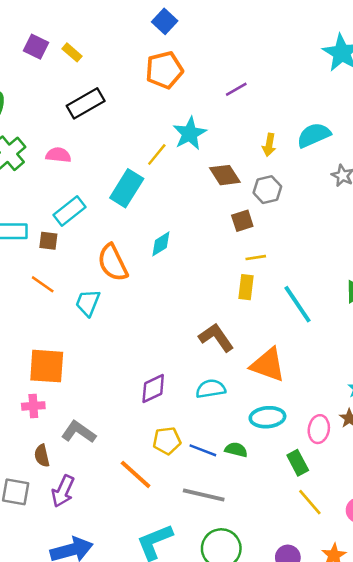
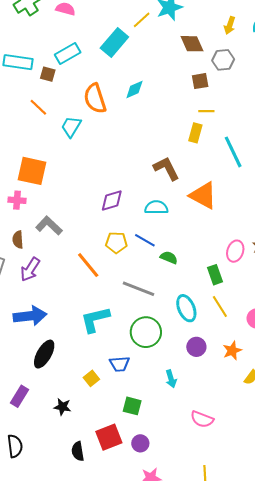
cyan ellipse: (267, 417) -> (186, 308), moved, turned 64
blue line: (203, 450) -> (145, 240), moved

